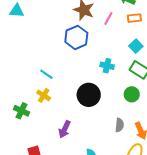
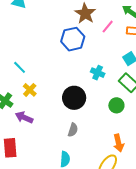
cyan line: (46, 74) -> (20, 67), moved
gray semicircle: (119, 125) -> (73, 130), moved
purple arrow: (65, 129) -> (24, 117), moved, turned 78

